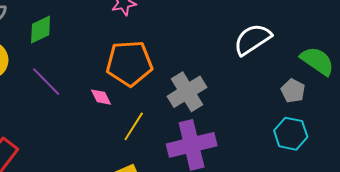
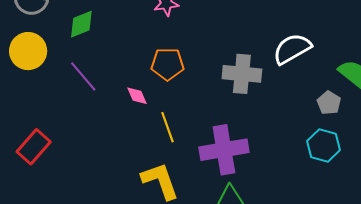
orange pentagon: (129, 63) -> (167, 64), size x0.7
gray cross: (187, 92) -> (242, 74), moved, turned 33
yellow line: (134, 126) -> (168, 127), turned -56

